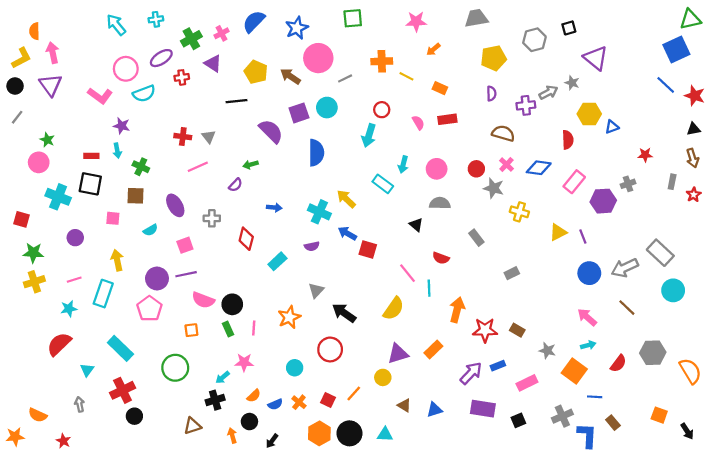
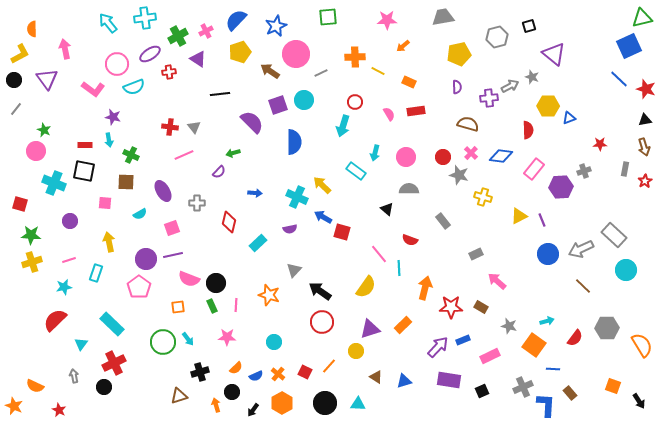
cyan cross: (156, 19) -> (145, 18), size x1.5
pink arrow: (53, 53) -> (65, 49), moved
yellow pentagon: (256, 72) -> (240, 52), moved, turned 30
cyan rectangle: (103, 294) -> (96, 273), size x0.7
orange star: (289, 317) -> (269, 295), turned -30
pink arrow: (587, 317) -> (497, 281), moved
red circle: (330, 349) -> (322, 322), moved
cyan arrow: (223, 377) -> (188, 339), moved, turned -88
black circle: (134, 416) -> (104, 387), moved
orange hexagon: (319, 433) -> (282, 403), moved
orange star: (15, 437) -> (14, 406), turned 30

